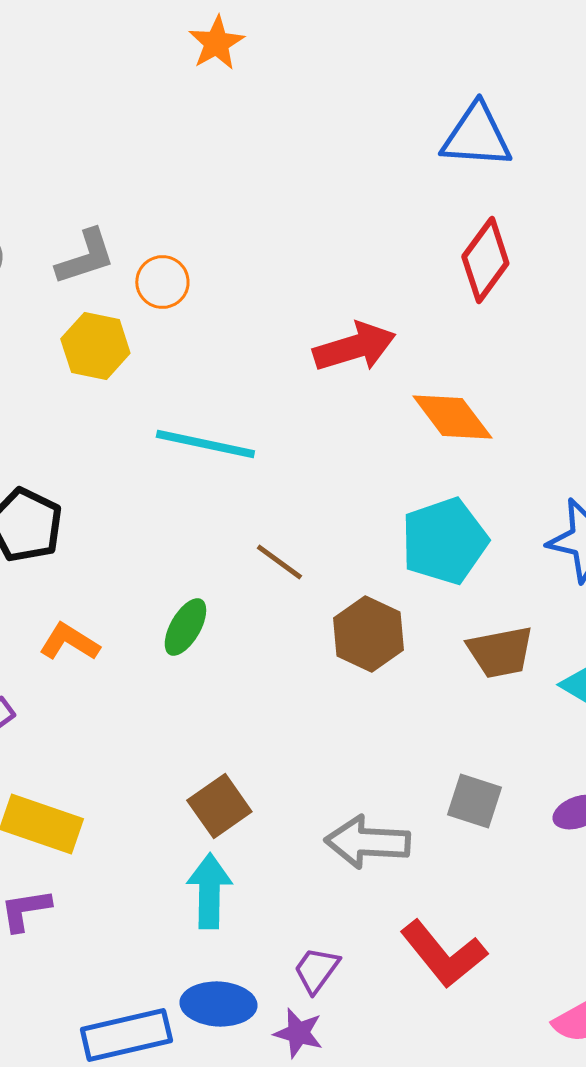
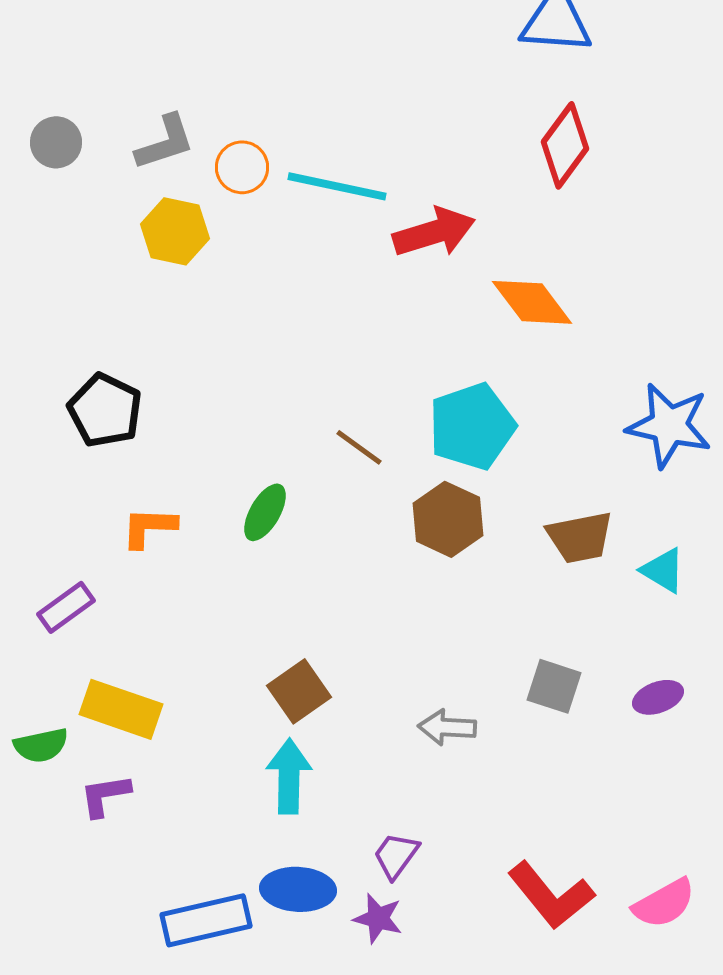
cyan line: (205, 444) -> (337, 186), moved
cyan pentagon: (444, 541) -> (472, 426), moved
orange L-shape: (69, 642) -> (149, 527), turned -30
gray arrow: (367, 842) -> (447, 727), size x0.7
red L-shape: (443, 954) -> (551, 895), moved

